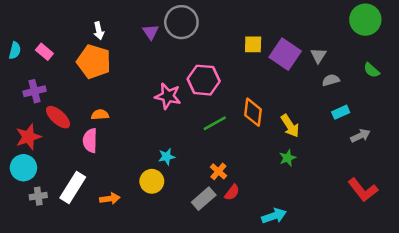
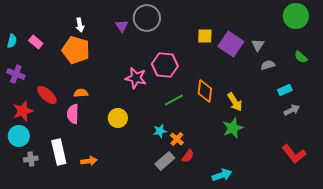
purple cross: (35, 91) -> (16, 74), moved, turned 36
cyan rectangle: (341, 112) -> (285, 90), moved
cyan star: (167, 157) -> (160, 131), moved
green star: (288, 158) -> (233, 128), size x1.5
yellow circle: (152, 181) -> (118, 118), moved
white rectangle: (73, 187) -> (59, 152), turned -45

